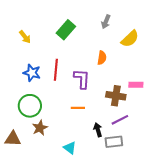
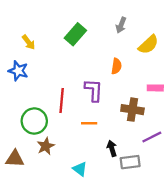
red line: (56, 70) -> (62, 100), moved
blue star: (32, 73) -> (18, 71), moved
pink rectangle: (136, 85) -> (155, 88), moved
purple line: (120, 120) -> (152, 137), moved

